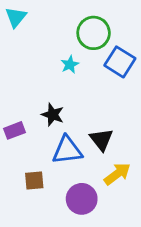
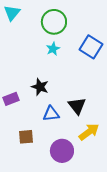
green circle: (94, 33) -> (54, 22), moved
blue triangle: (67, 150) -> (51, 114), size x0.7

